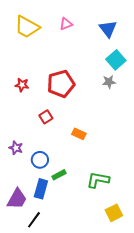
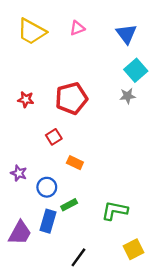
orange rectangle: (79, 134) -> (75, 163), moved
black line: (34, 220) -> (78, 257), moved

